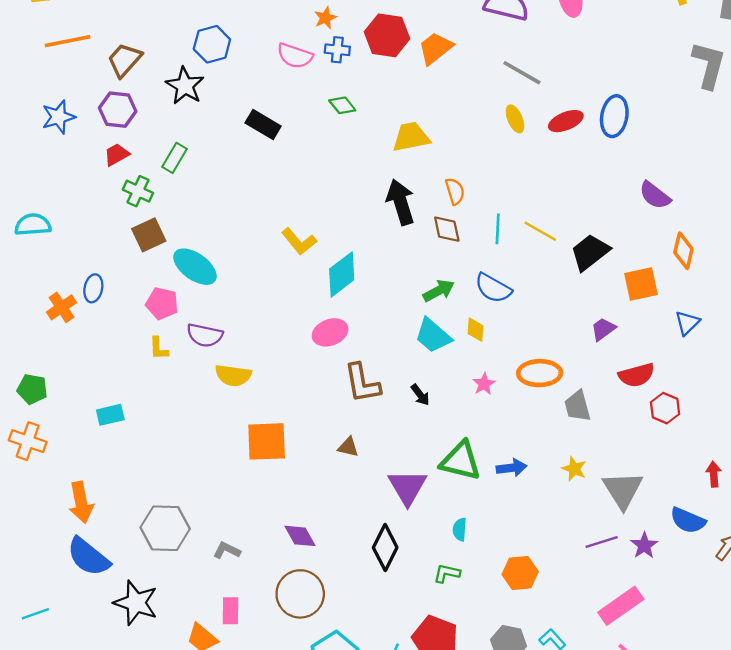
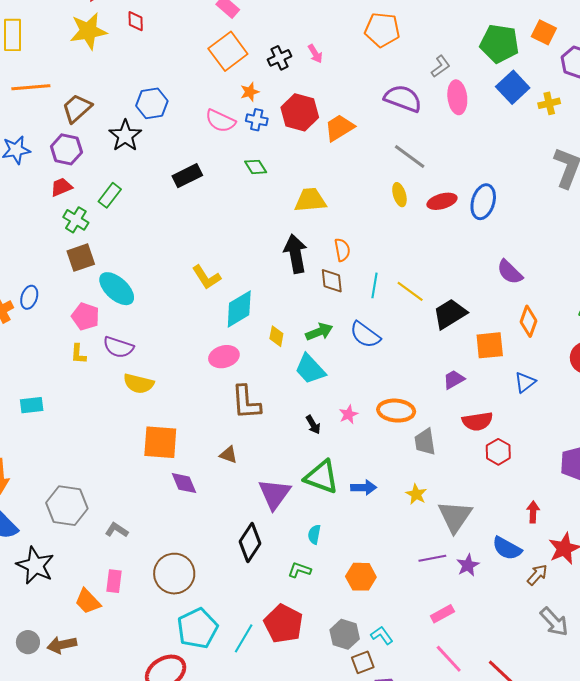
black rectangle: (263, 124) -> (187, 176), turned -64
yellow diamond: (476, 330) -> (276, 336), moved
black arrow: (420, 395) -> (313, 425), moved
purple diamond: (300, 536) -> (184, 483), moved
pink rectangle: (621, 606) -> (442, 614), size x0.6

